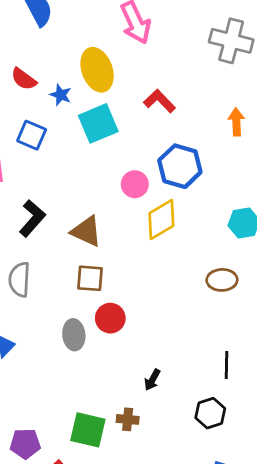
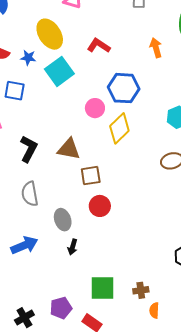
brown square: (90, 278) -> (91, 176), moved
gray ellipse: (74, 335) -> (63, 220), moved
black arrow: (152, 380) -> (73, 247), moved
brown cross: (128, 419) -> (141, 290), moved

